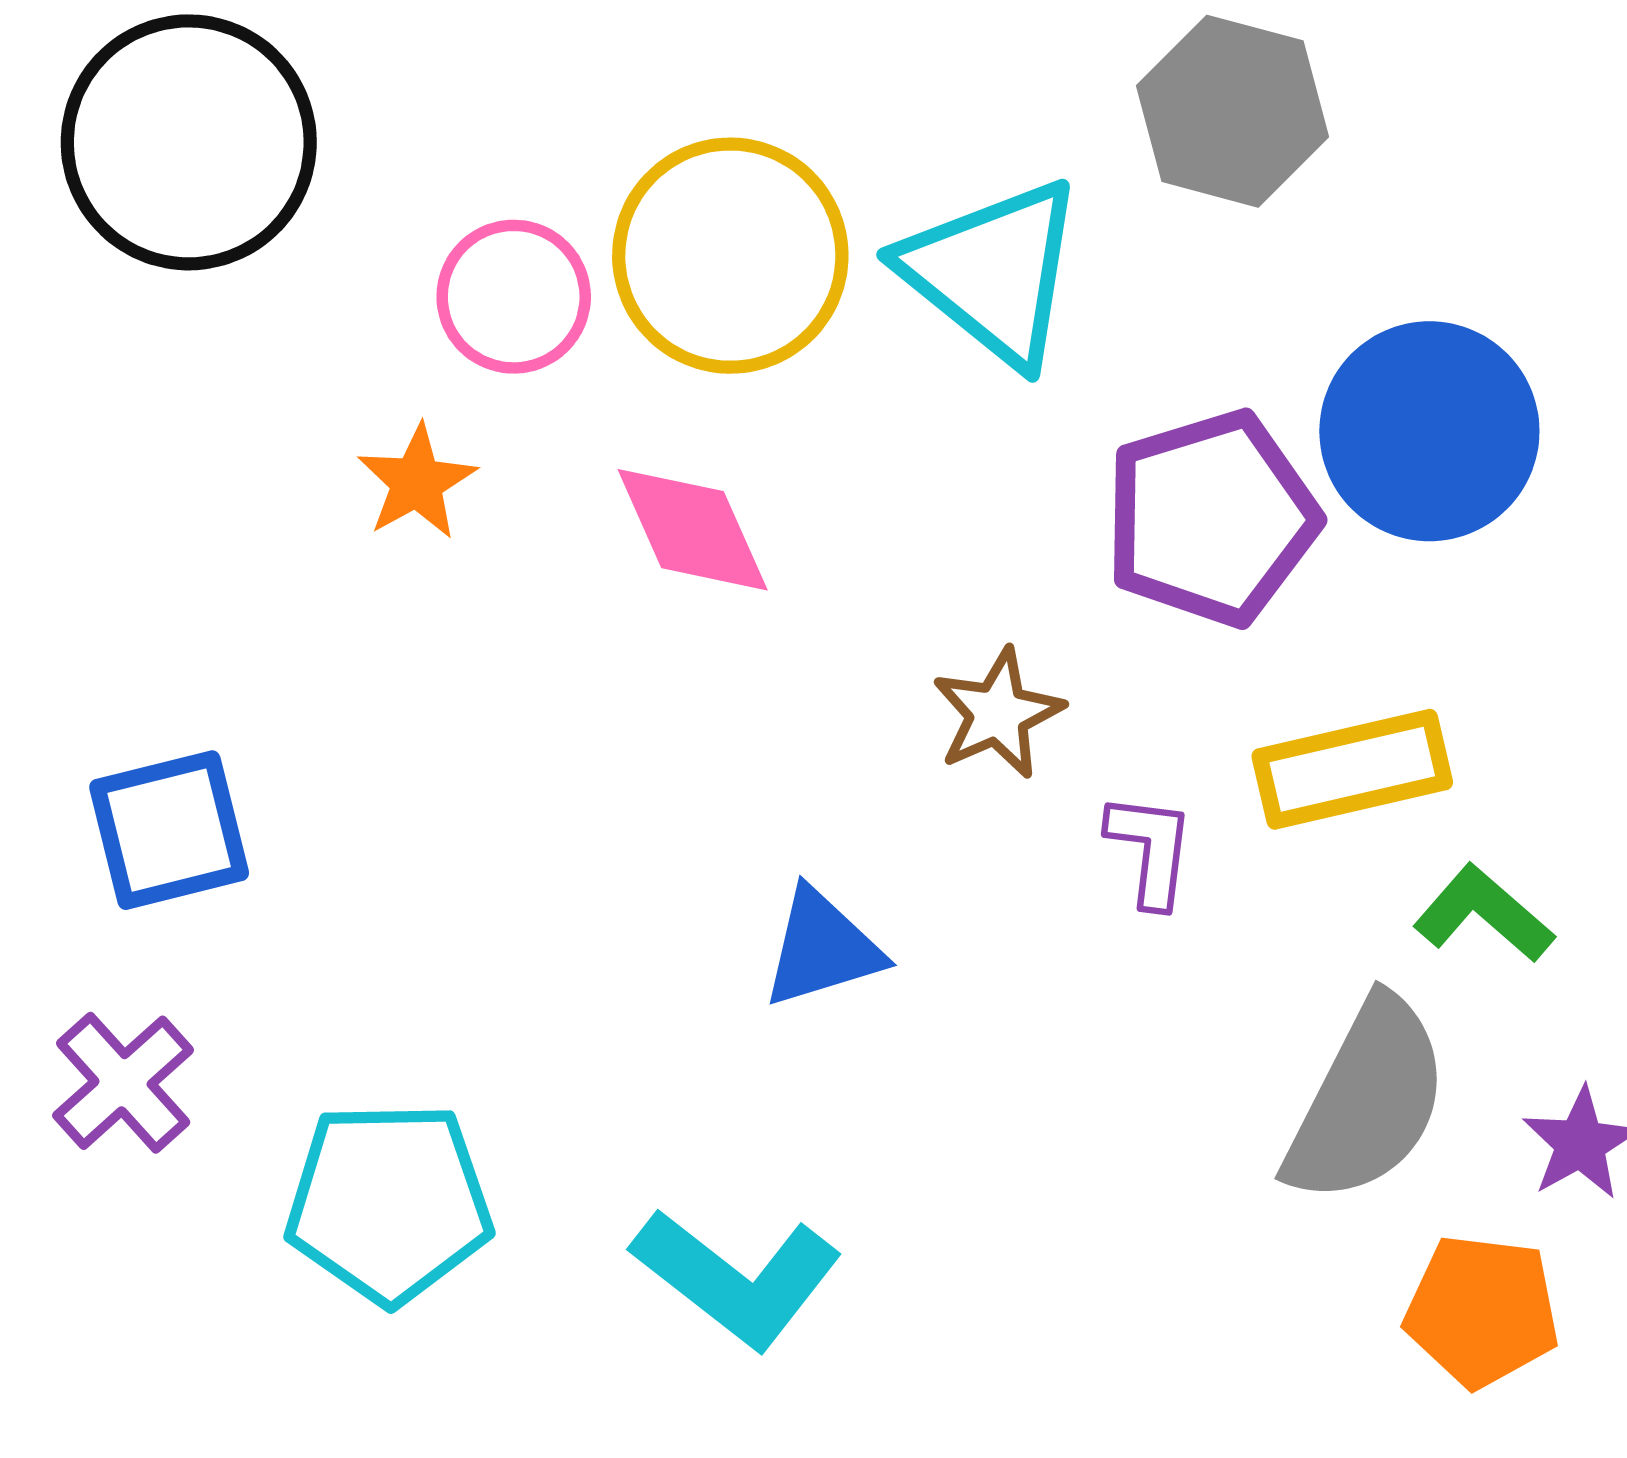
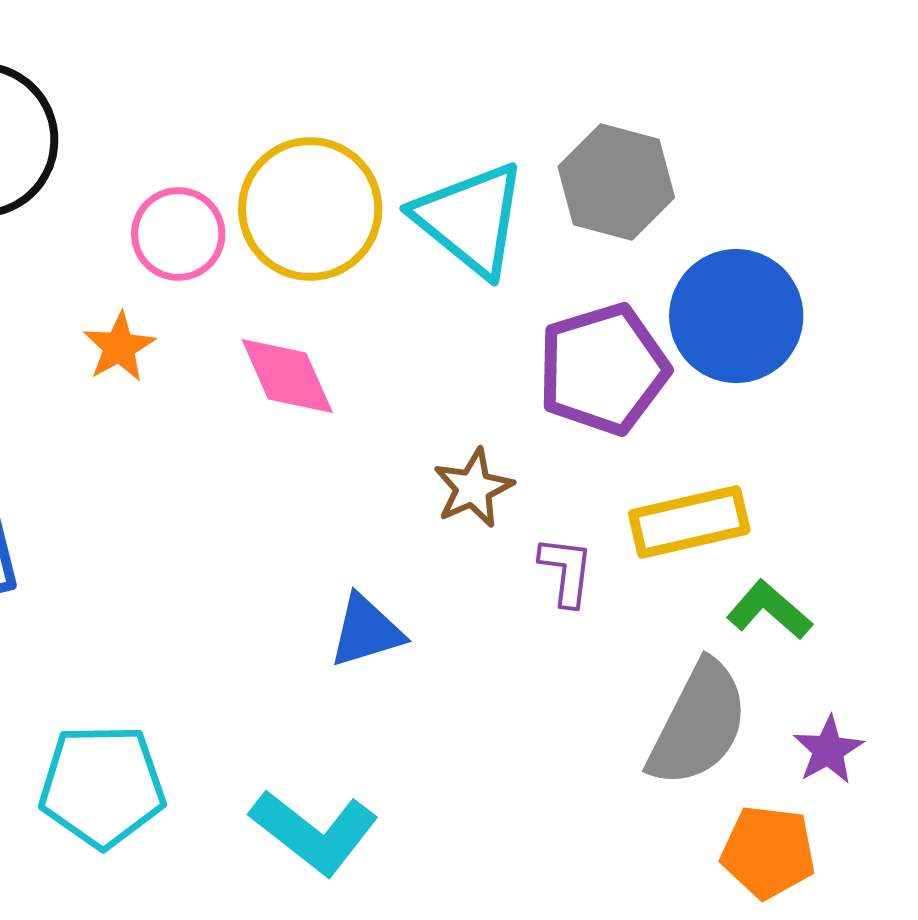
gray hexagon: (1232, 111) -> (616, 182), moved

